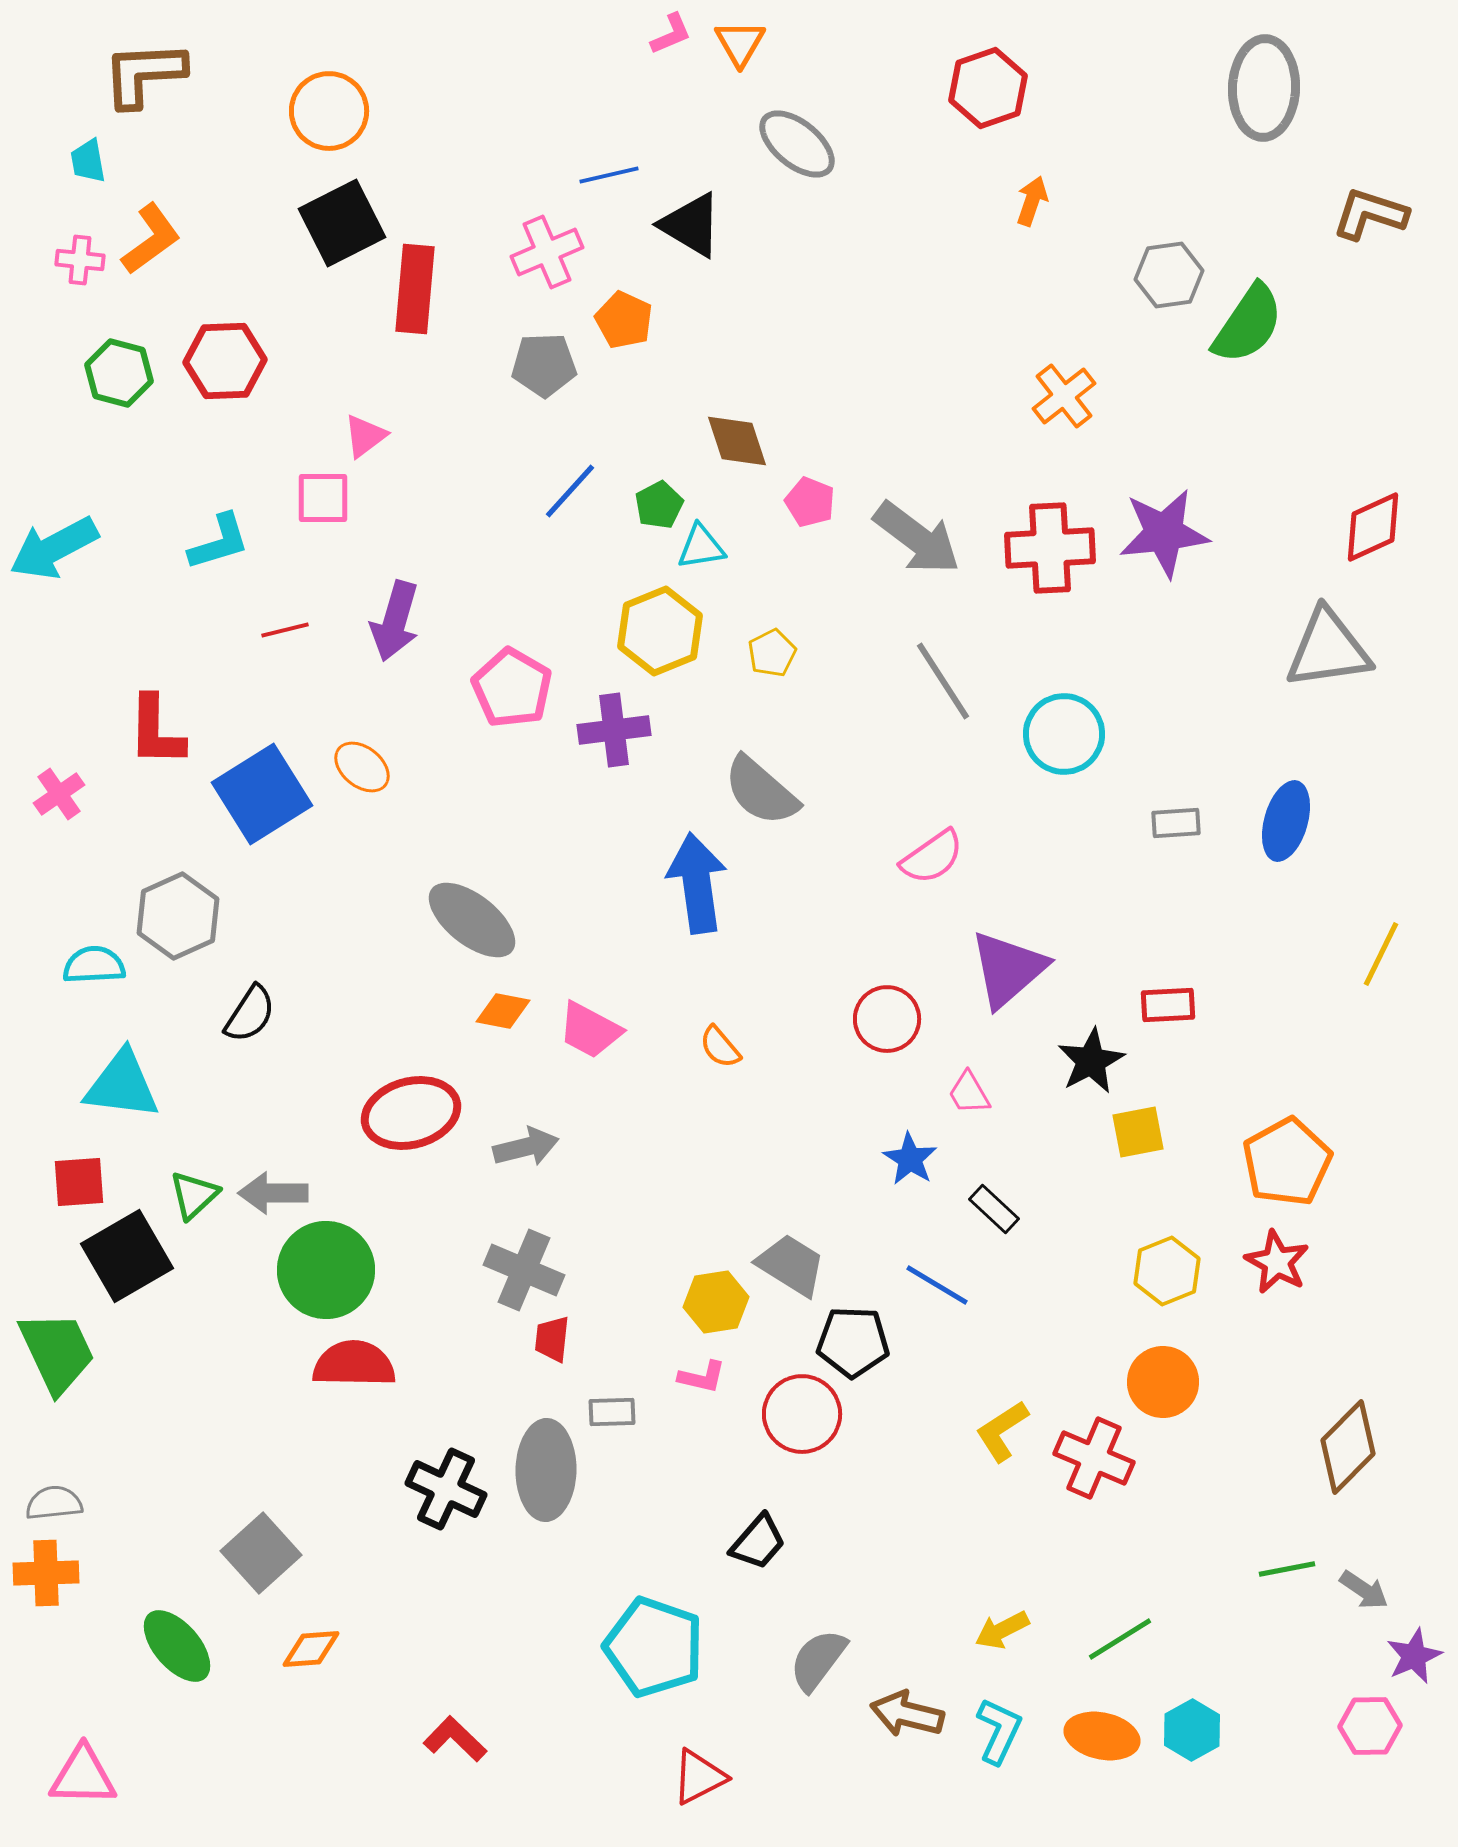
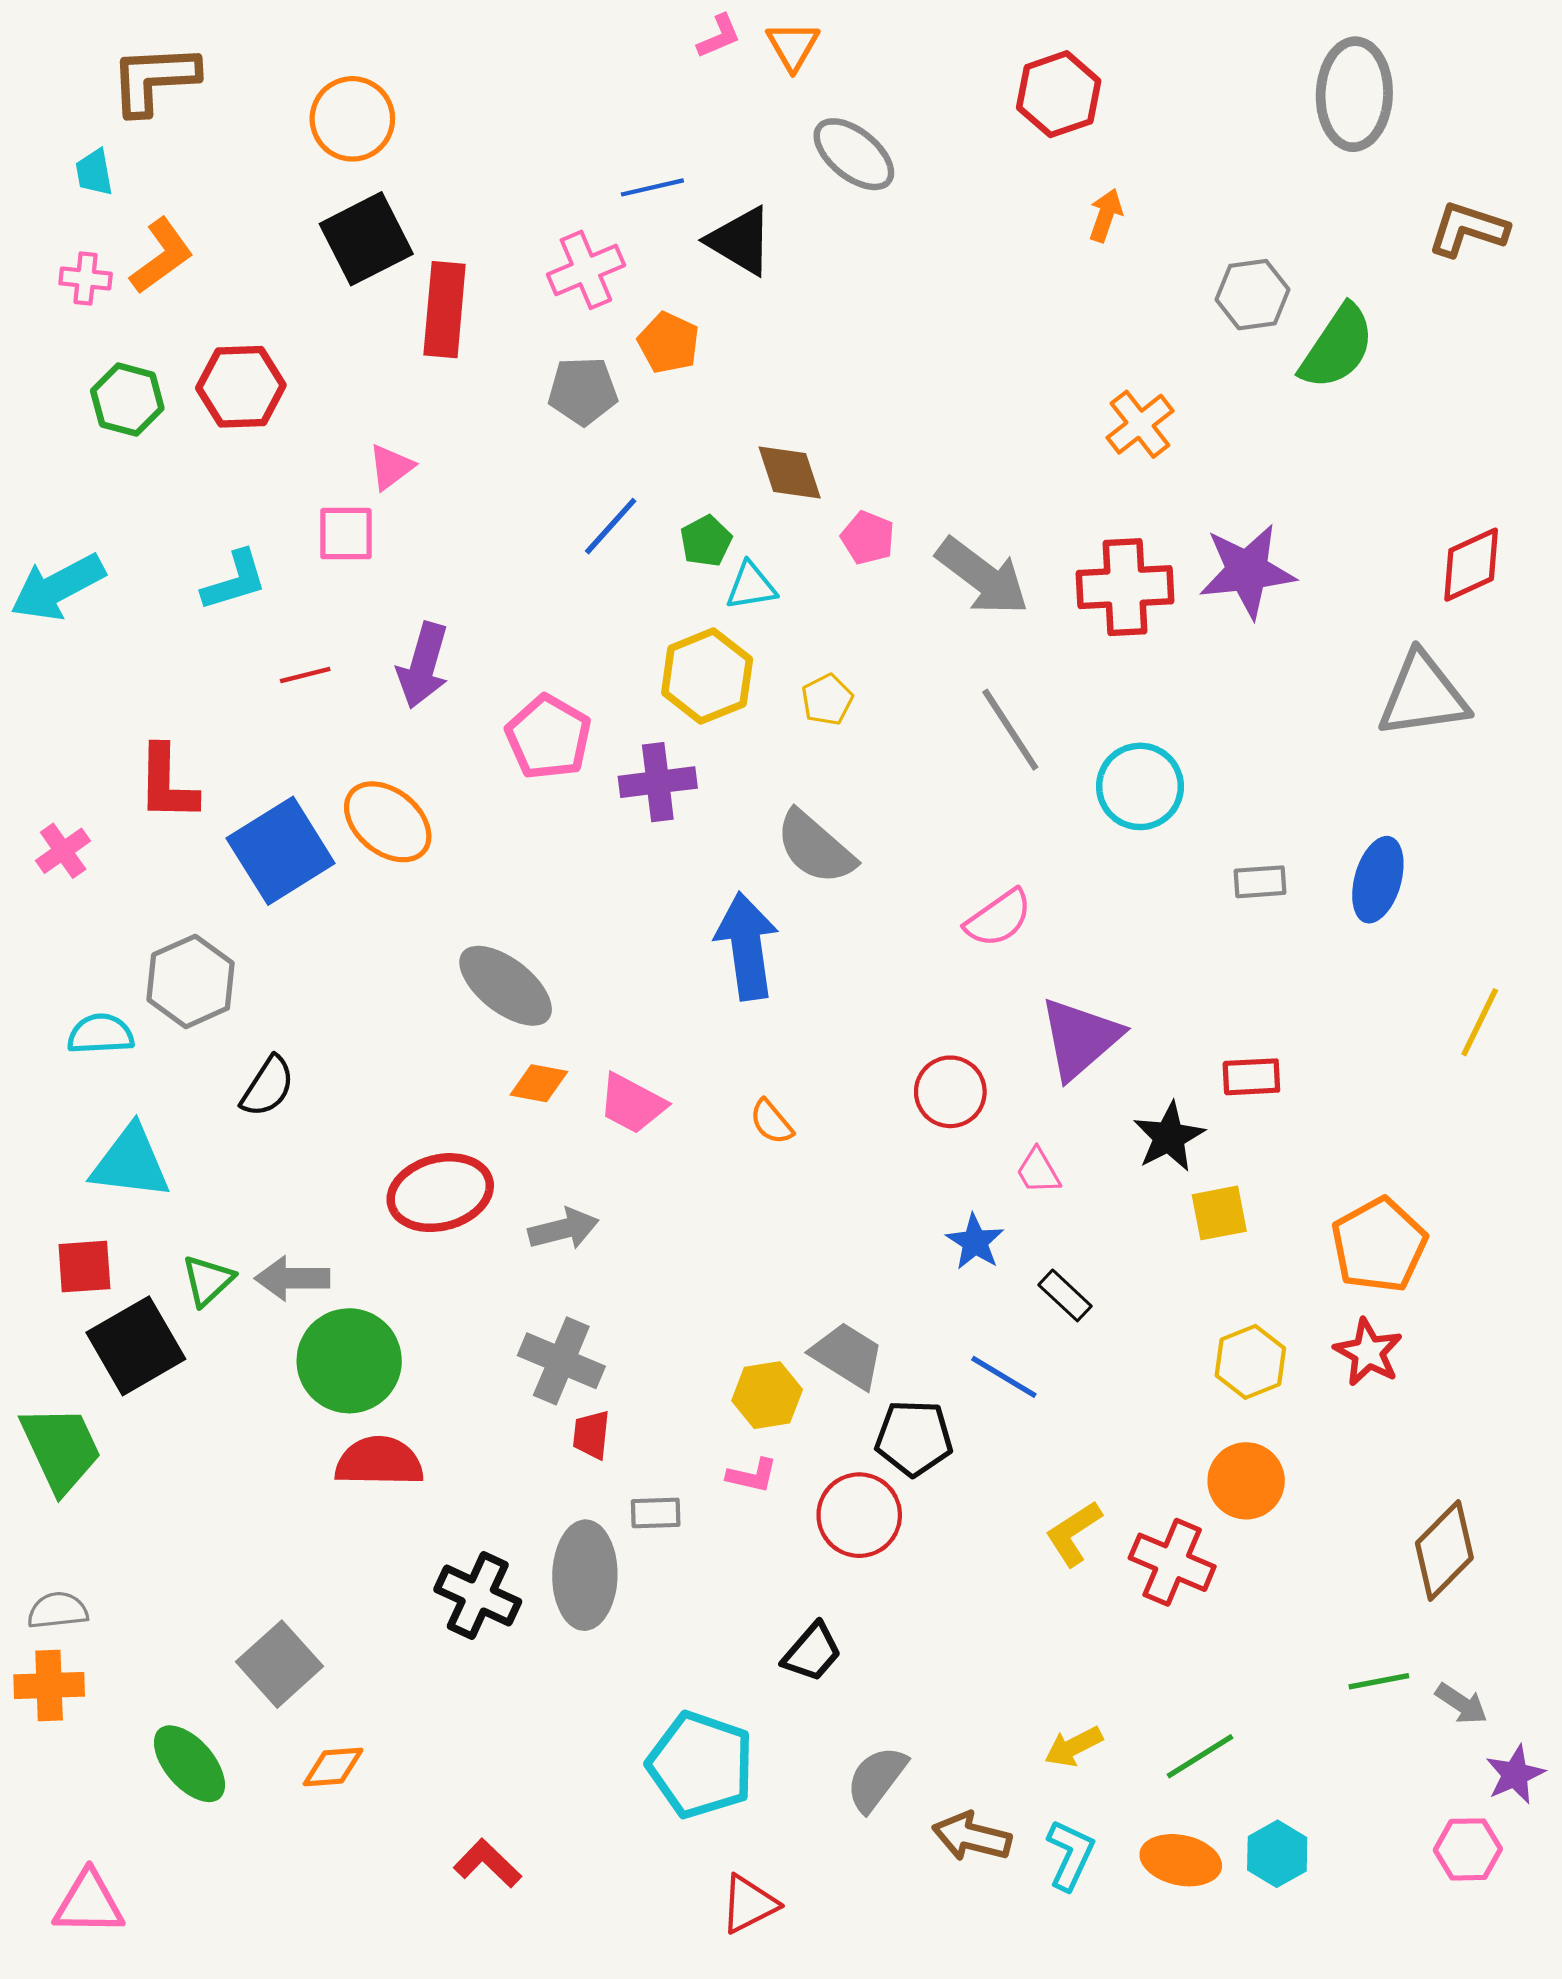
orange ellipse: (362, 767) -> (388, 822), size x1.5

